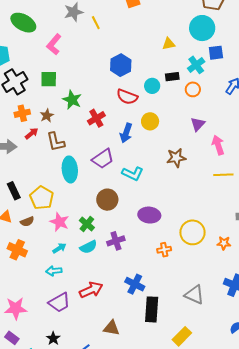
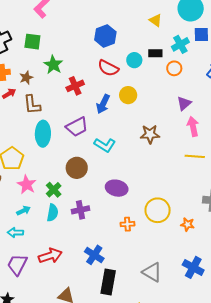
yellow triangle: (169, 44) -> (156, 20), turned 40
purple triangle: (198, 124) -> (184, 103), moved
cyan semicircle: (88, 247) -> (52, 213), turned -60
purple trapezoid: (59, 303) -> (17, 265), turned 140

